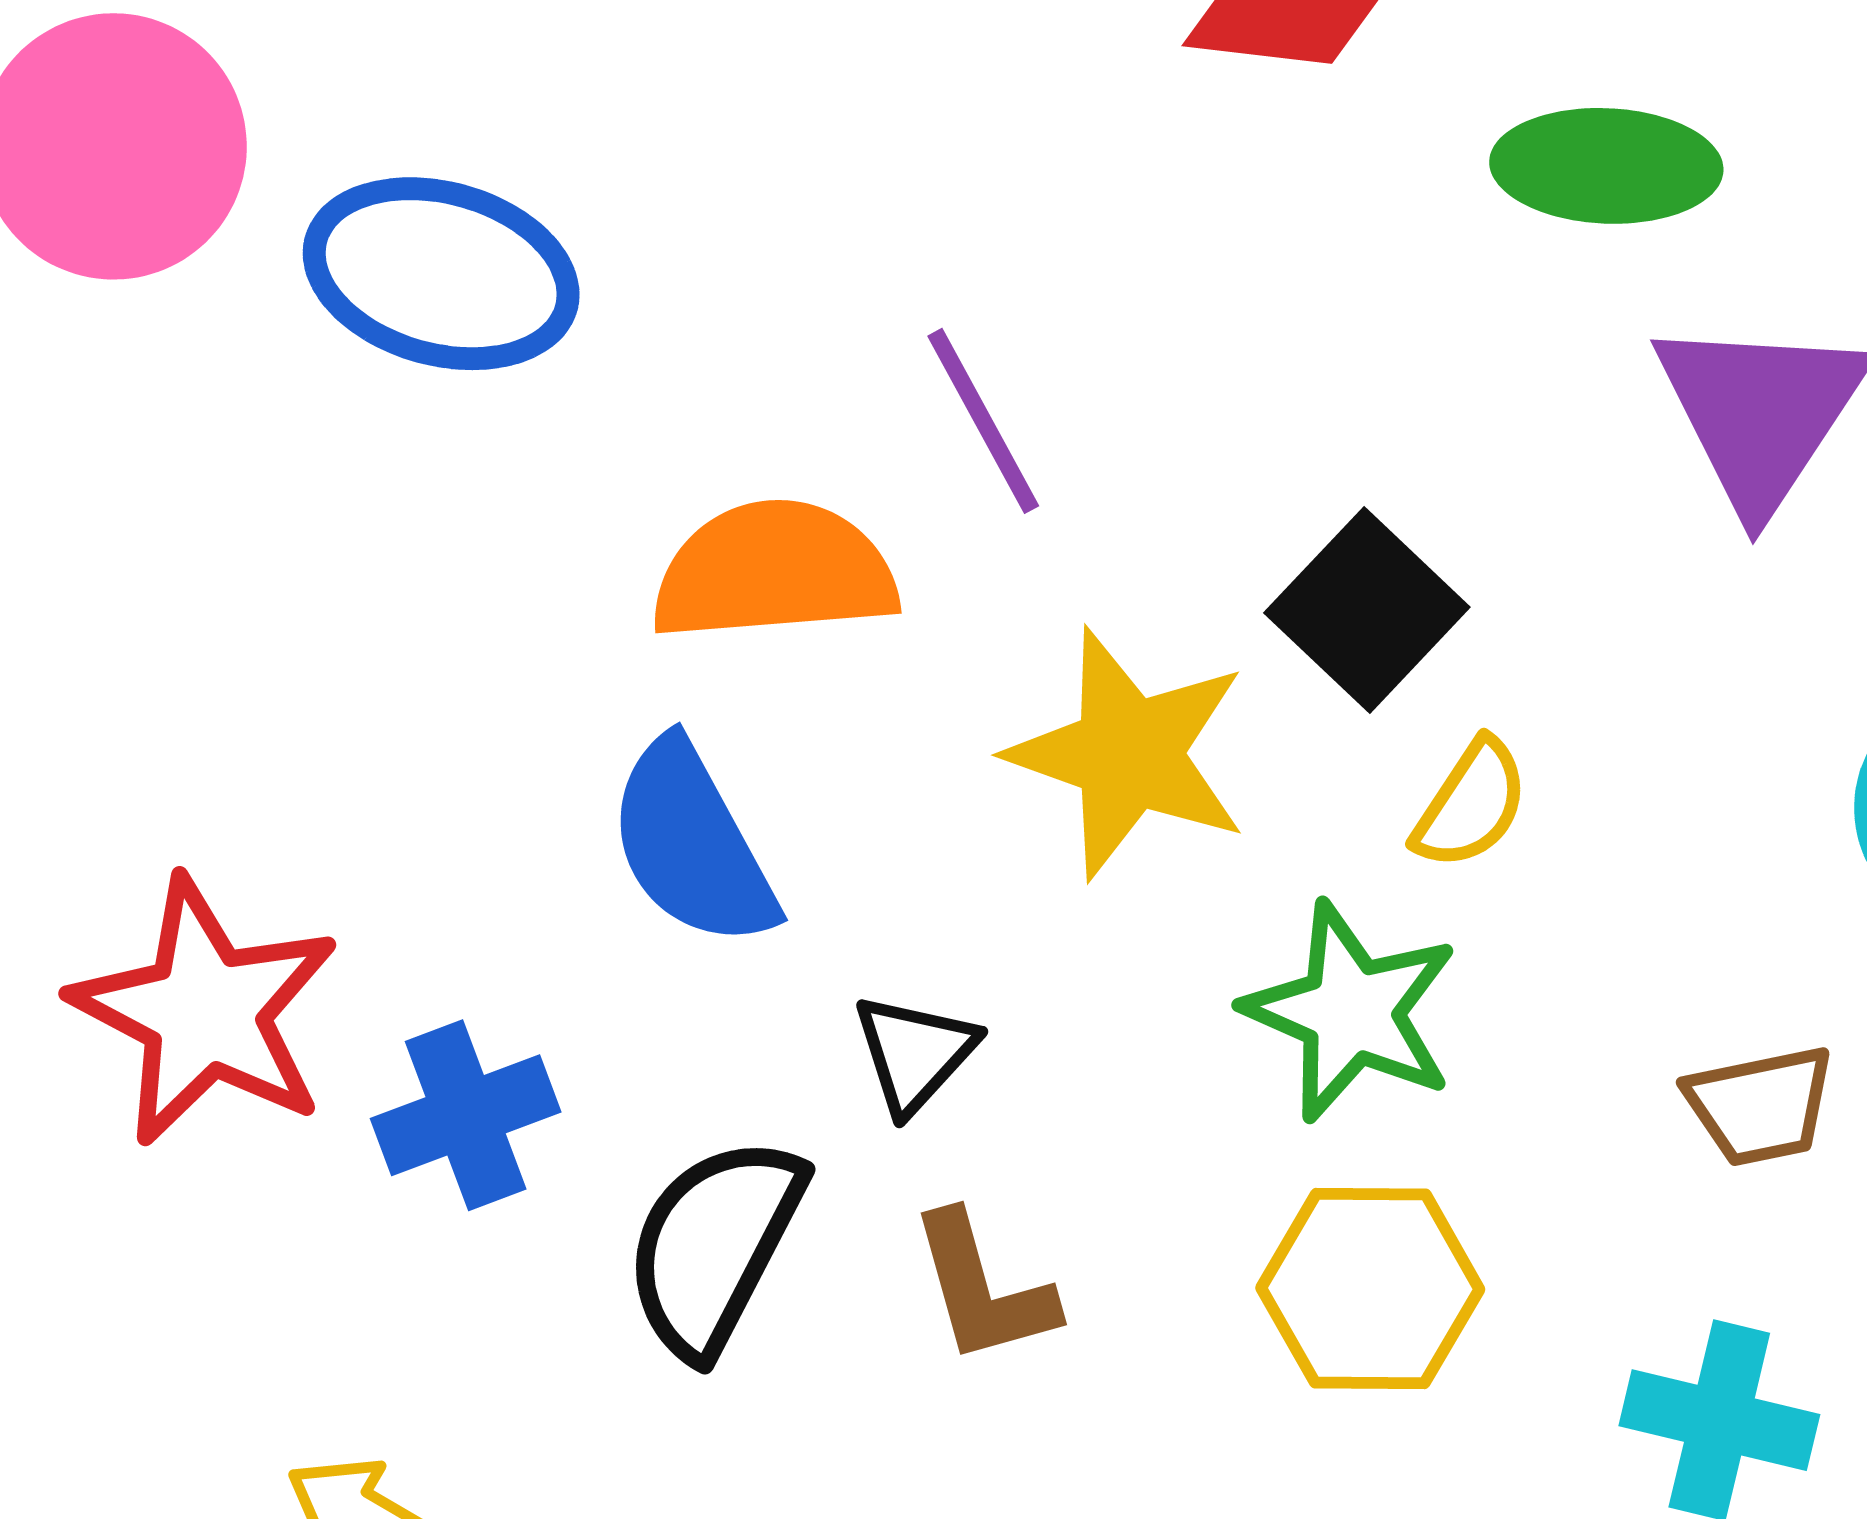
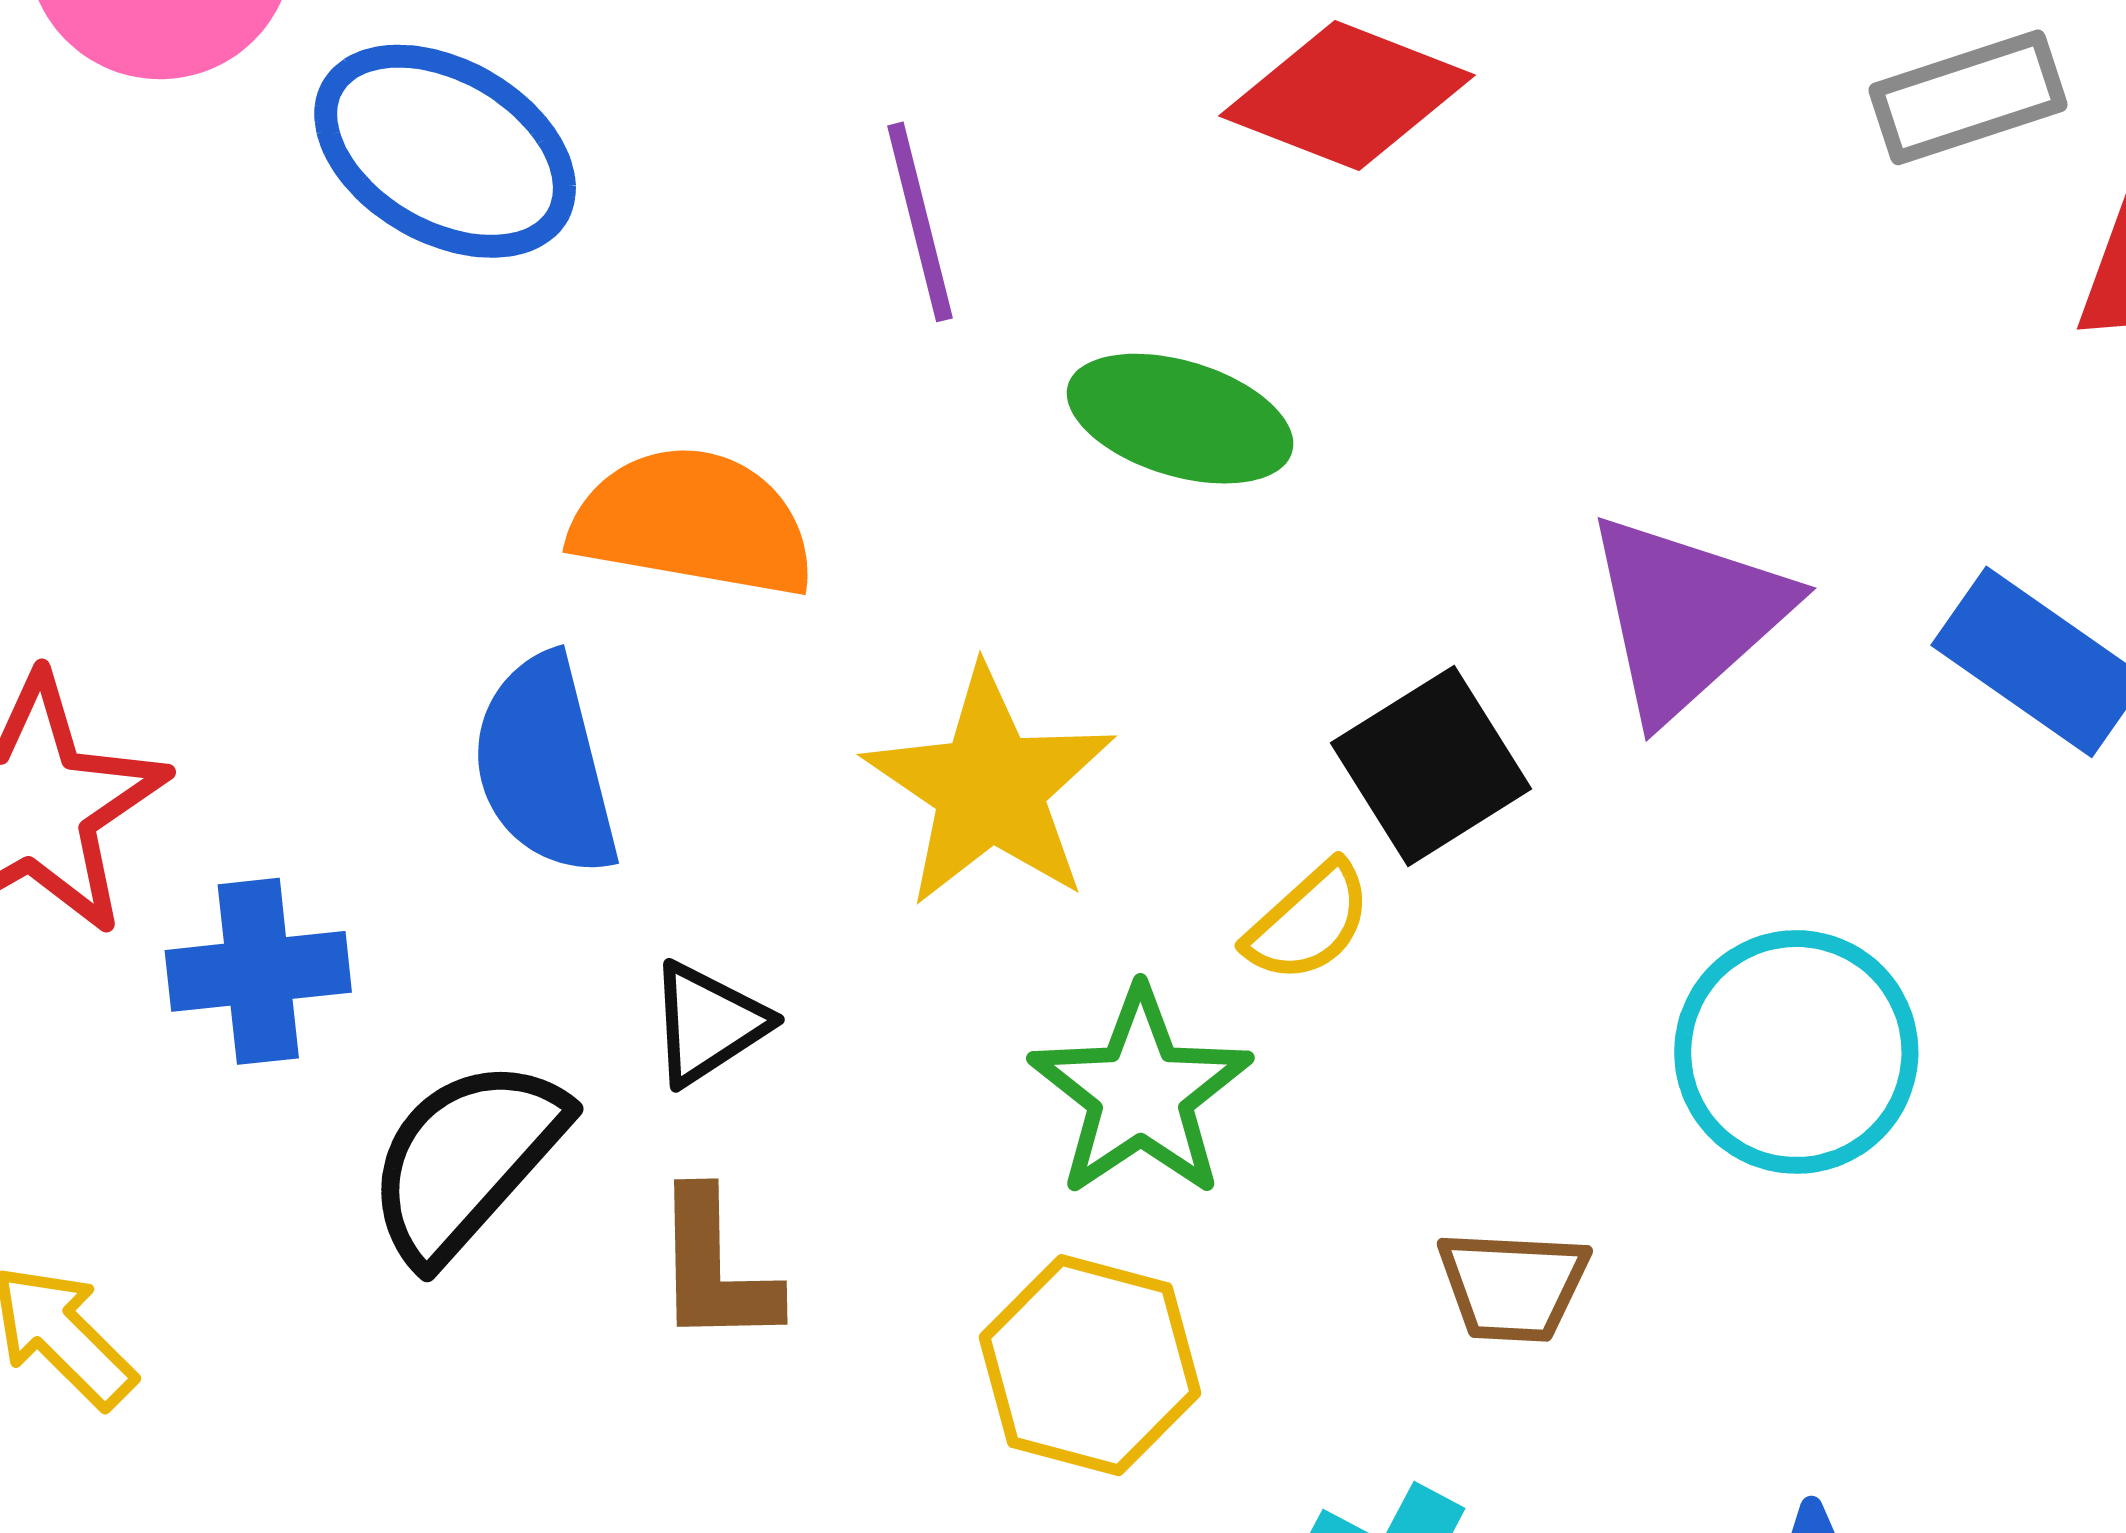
green ellipse: (1606, 166) -> (1180, 419), moved
purple line: (983, 421) -> (920, 222), moved
black square: (1367, 610) -> (1431, 766), moved

